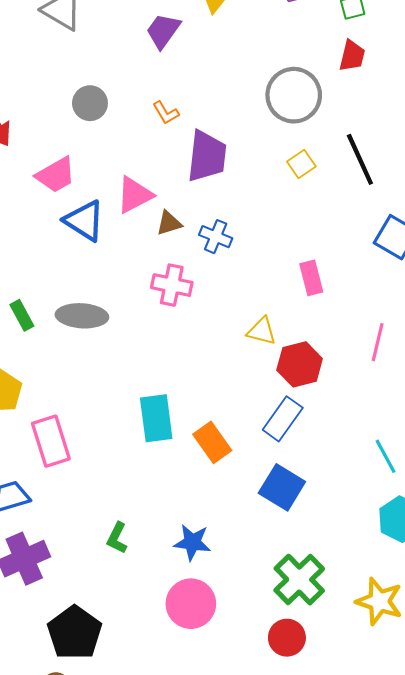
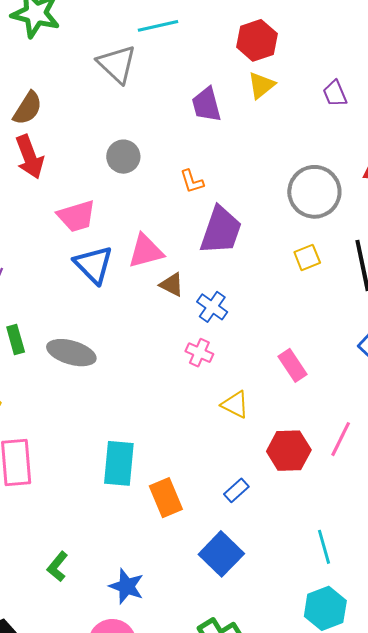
purple trapezoid: (163, 31) -> (207, 105), turned -63
brown triangle: (169, 223) -> (172, 285), turned 32
pink rectangle: (311, 278) -> (293, 365), turned -32
pink cross: (172, 285) -> (199, 353), moved, size x0.7
red hexagon: (300, 364) -> (289, 451), moved
blue rectangle: (283, 419) -> (236, 490), size x0.6

